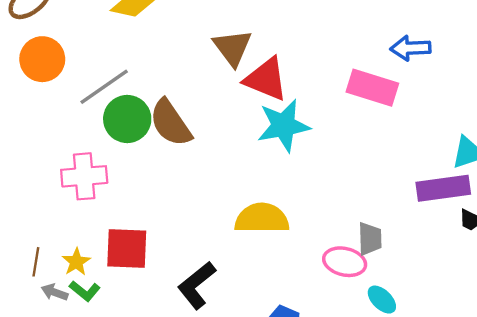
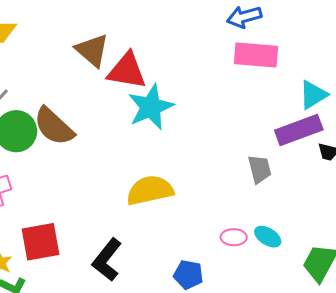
pink rectangle: (372, 88) -> (256, 55), moved
gray trapezoid: (370, 239) -> (260, 169), moved
pink ellipse: (345, 262) -> (234, 237), moved, size x0.7

